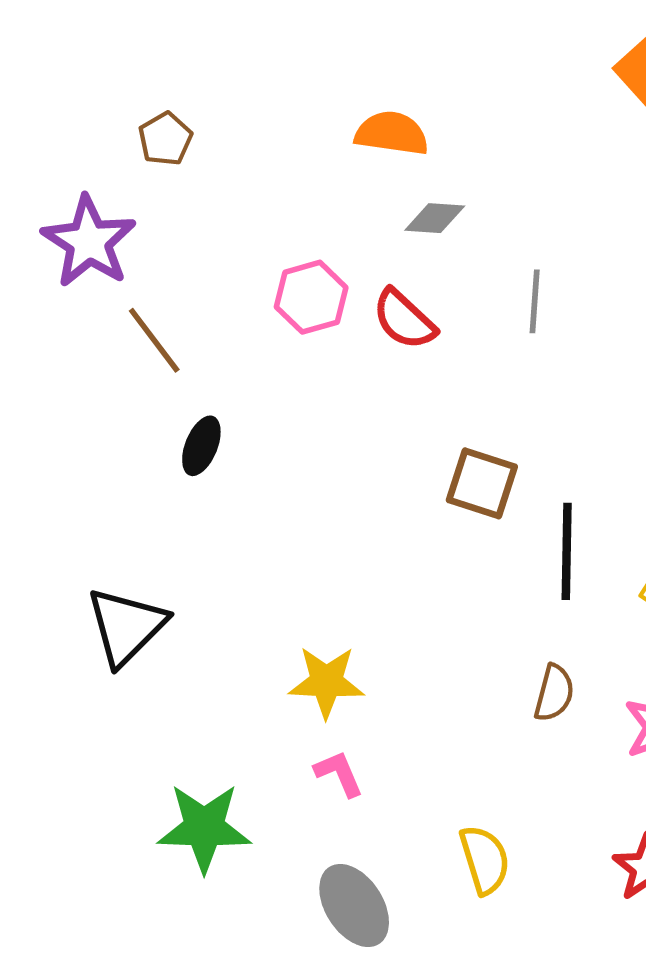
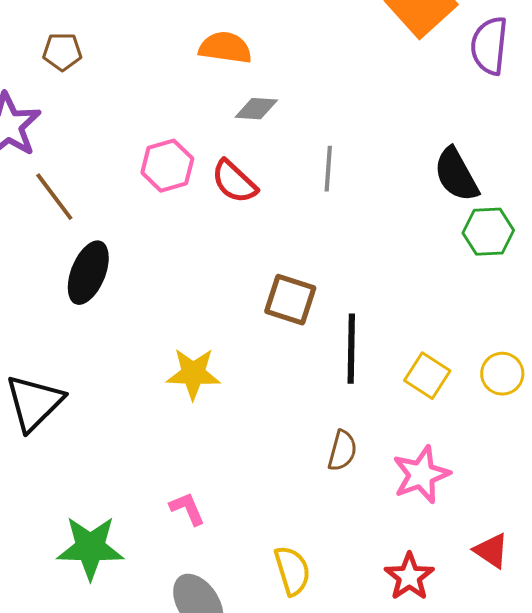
brown pentagon: (165, 139) -> (62, 52), turned 30
black ellipse: (201, 446) -> (88, 273), size x1.5
yellow star: (326, 682) -> (193, 374), moved

